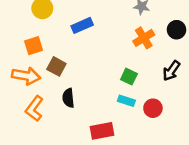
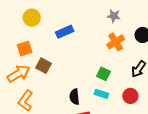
orange arrow: (26, 76) -> (19, 74), turned -40
black semicircle: (68, 98) -> (74, 97), moved
red circle: (153, 108) -> (130, 96), moved

